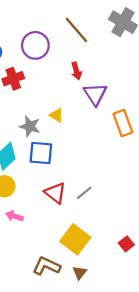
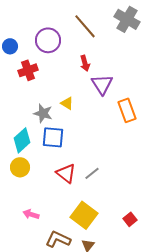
pink arrow: (14, 216) -> (31, 214), moved

